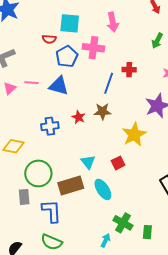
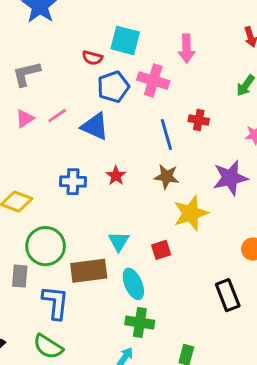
pink line: (32, 83) -> (57, 116), turned -48
blue line: (109, 83) -> (166, 134), turned -45
brown star: (102, 111) -> (167, 177), moved
green cross: (123, 223) -> (140, 323), moved, turned -30

